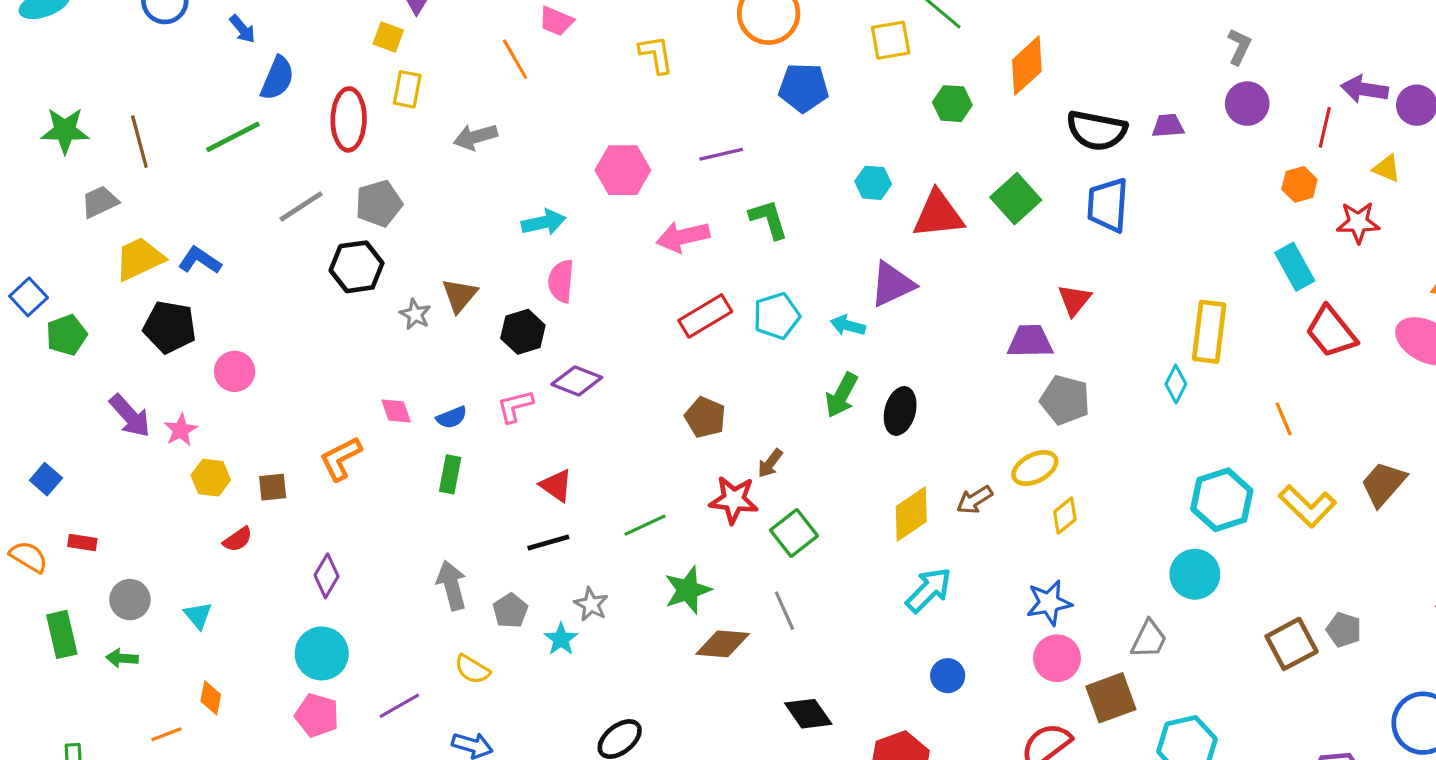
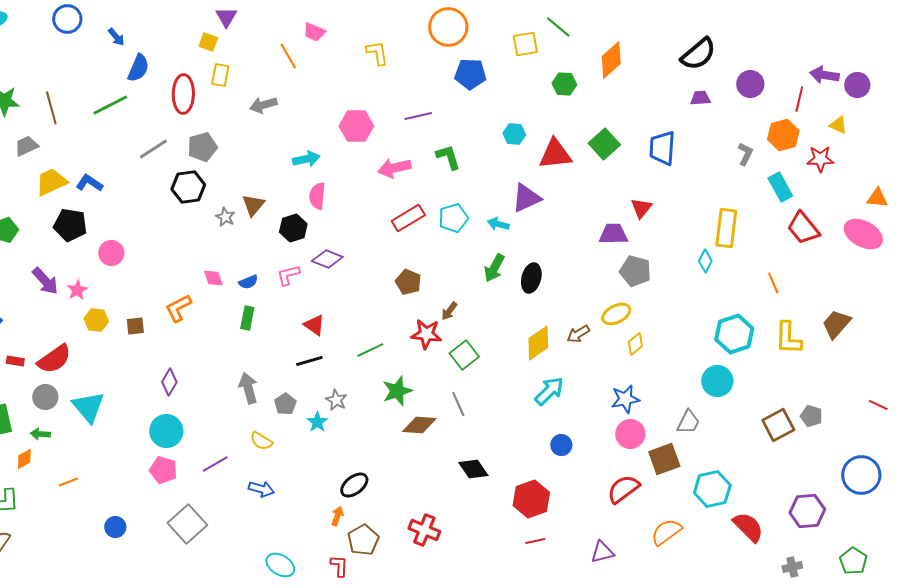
gray L-shape: (1239, 47) -> (745, 154), moved
black semicircle: (1097, 131) -> (698, 54), moved, turned -51
orange hexagon: (1299, 184) -> (783, 135), size x1.4
yellow L-shape: (1307, 506) -> (788, 338), turned 48
red semicircle: (238, 539) -> (54, 359), moved, size x1.8
cyan triangle: (198, 615) -> (88, 407), size x1.8
orange diamond: (211, 698) -> (24, 459), moved, turned 50

